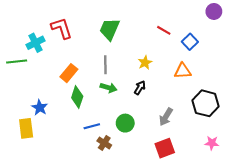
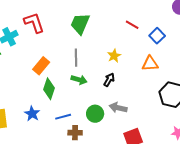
blue star: (40, 107) -> (32, 114), moved
gray arrow: (166, 117) -> (118, 108), moved, turned 72
brown cross: (104, 143) -> (75, 133), turned -32

